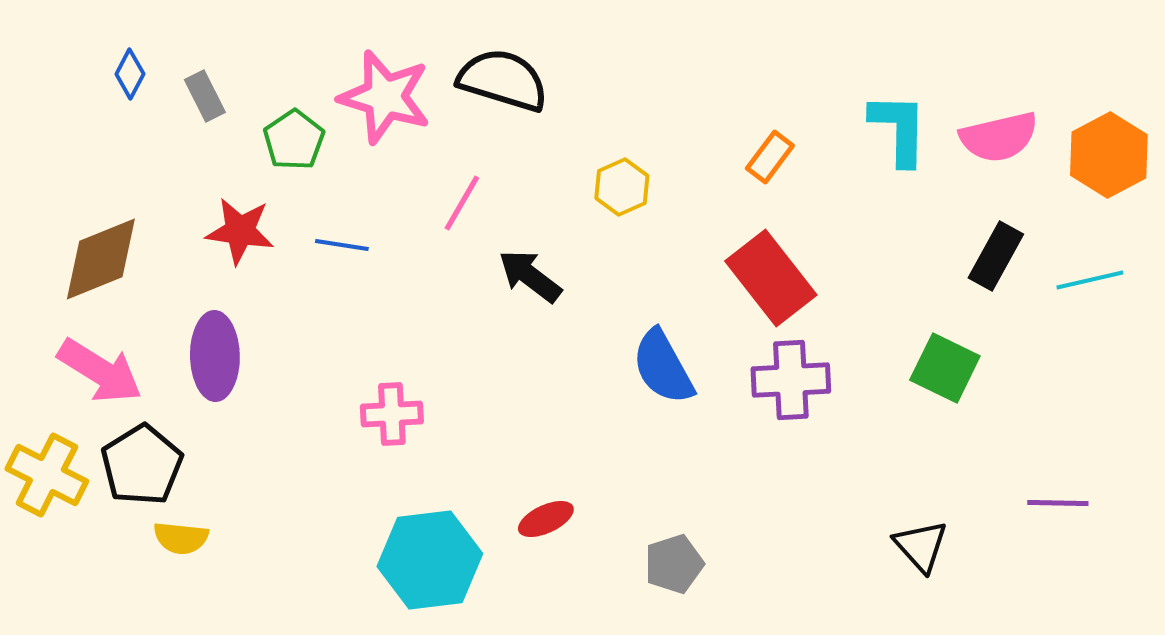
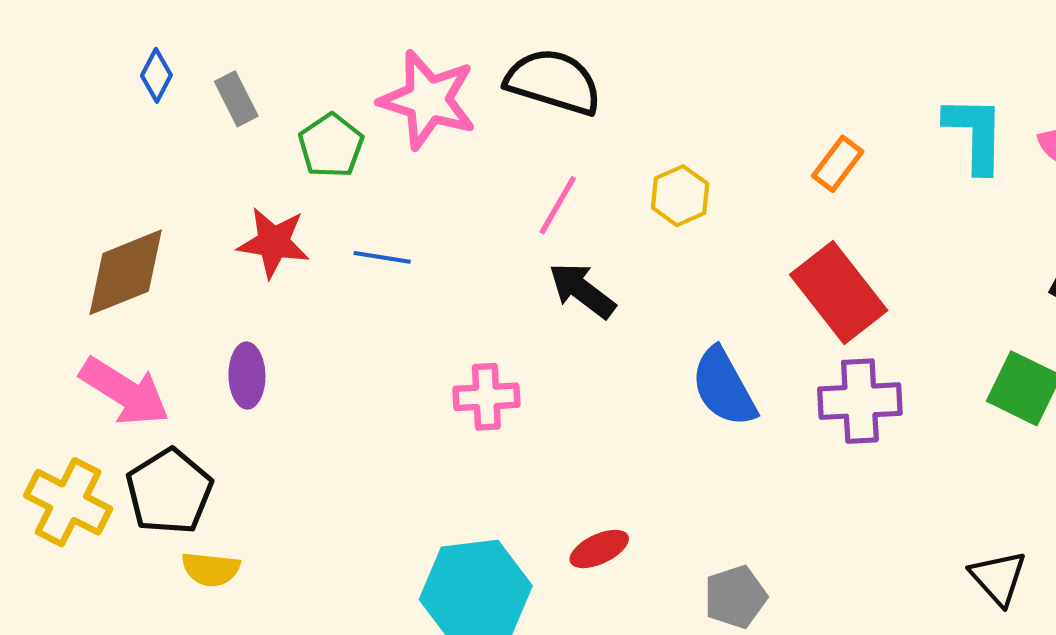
pink line: (462, 203) -> (558, 205), moved
purple ellipse: (215, 356) -> (247, 376), size x0.7
pink cross: (392, 414) -> (486, 397), moved

